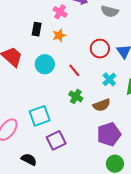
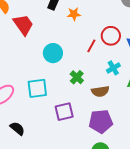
cyan circle: (45, 64) -> (53, 53), moved
red line: (74, 70) -> (91, 46), moved, turned 56
purple square: (56, 140) -> (64, 112), moved

